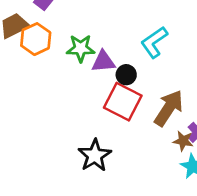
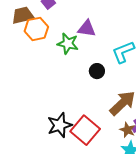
purple triangle: (103, 62) -> (87, 29), moved
red square: (123, 102) -> (85, 130), moved

